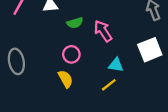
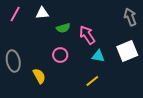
cyan triangle: (116, 65) -> (98, 56), moved
yellow semicircle: (66, 79) -> (39, 76), moved

